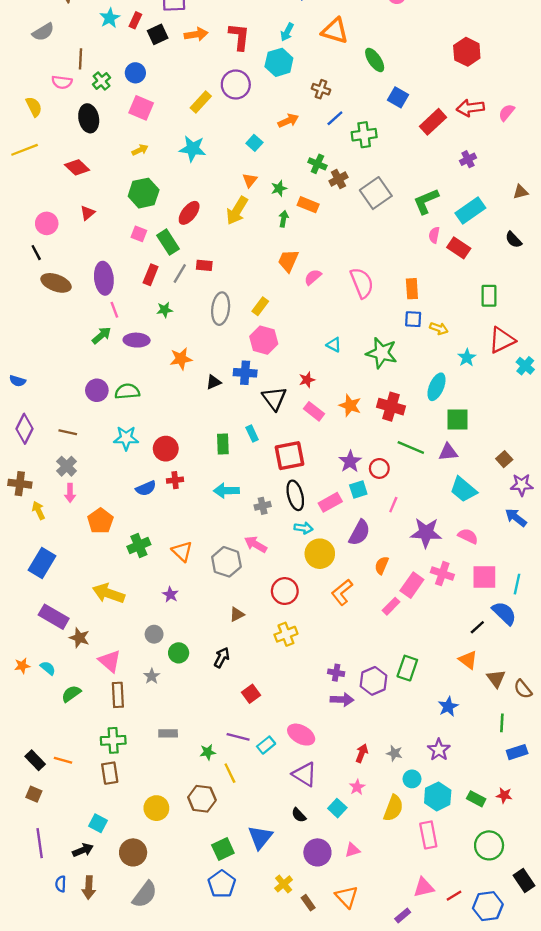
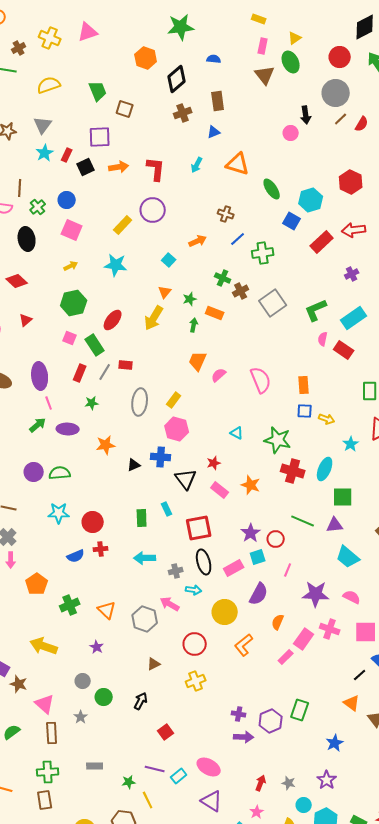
cyan hexagon: (279, 62) -> (311, 200), moved
red cross: (391, 407) -> (293, 471), moved
cyan arrow: (303, 528) -> (194, 590), moved

